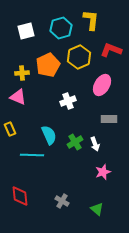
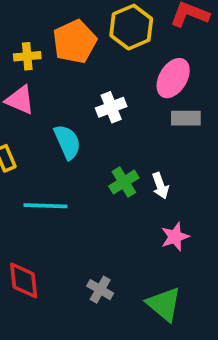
gray rectangle: (109, 119) -> (186, 118), moved
cyan semicircle: (49, 135) -> (67, 142), moved
green triangle: (97, 209) -> (164, 304), size x1.5

